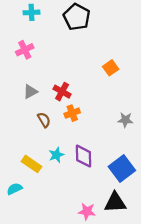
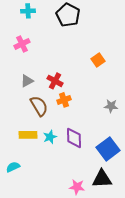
brown semicircle: (44, 120) -> (39, 106), size x1.5
yellow rectangle: (31, 164) -> (28, 135), moved, turned -36

